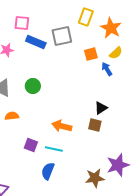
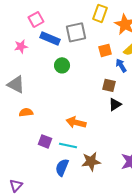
pink square: (22, 23) -> (36, 19), turned -35
green circle: (33, 86) -> (62, 65), moved
brown square: (95, 125) -> (109, 85), moved
brown star: (95, 178) -> (91, 161), moved

